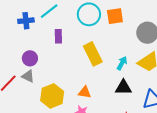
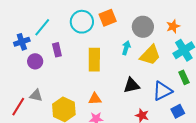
yellow rectangle: (93, 54) -> (94, 60), turned 40
purple circle: (30, 58) -> (35, 61), moved
cyan arrow: (122, 63) -> (126, 48), moved

